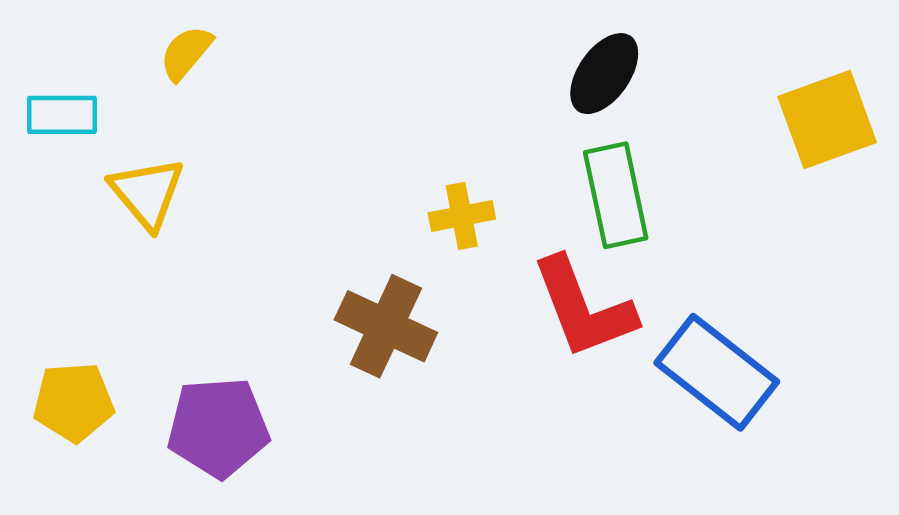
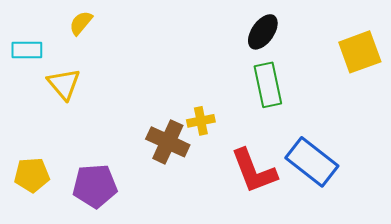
yellow cross: (462, 216) -> (201, 121), moved
red L-shape: (584, 308) -> (254, 171), moved

